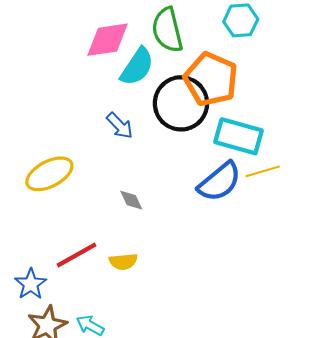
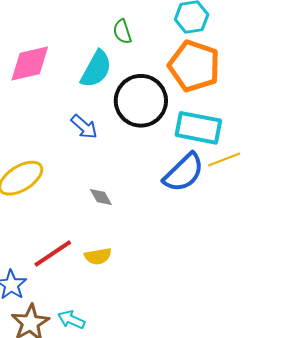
green semicircle: (167, 30) -> (122, 32), size x0.6
pink diamond: (108, 40) -> (30, 64), moved
orange pentagon: (211, 79) -> (194, 66), moved

